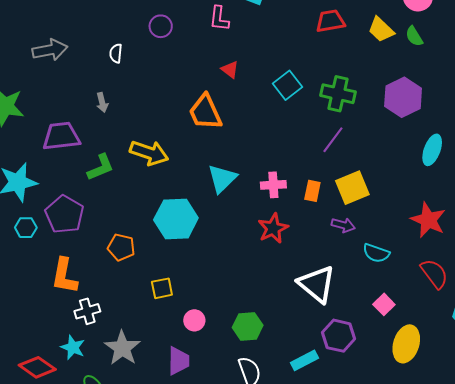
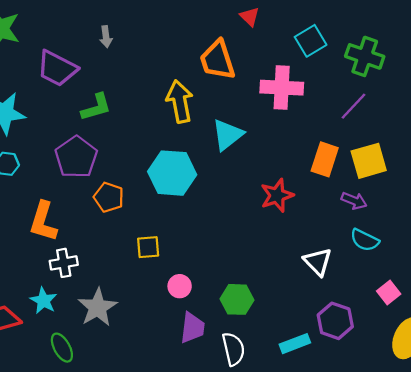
purple trapezoid: (61, 136) -> (57, 68), turned -153
yellow arrow: (149, 153) -> (180, 101), moved, turned -126
pink cross: (273, 185) -> (282, 88), moved, size x1.5
orange rectangle: (312, 191) -> (325, 159), size x1.4
purple pentagon: (64, 214) -> (76, 157), moved
cyan semicircle: (376, 253) -> (365, 240), moved
white triangle: (317, 284) -> (318, 262), size x0.7
purple trapezoid: (179, 361) -> (192, 328), moved

